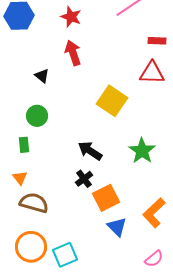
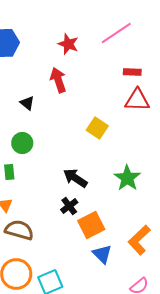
red star: (71, 17) -> (68, 44), moved
red rectangle: (157, 41) -> (132, 72), moved
yellow square: (112, 101) -> (97, 128), size x0.7

